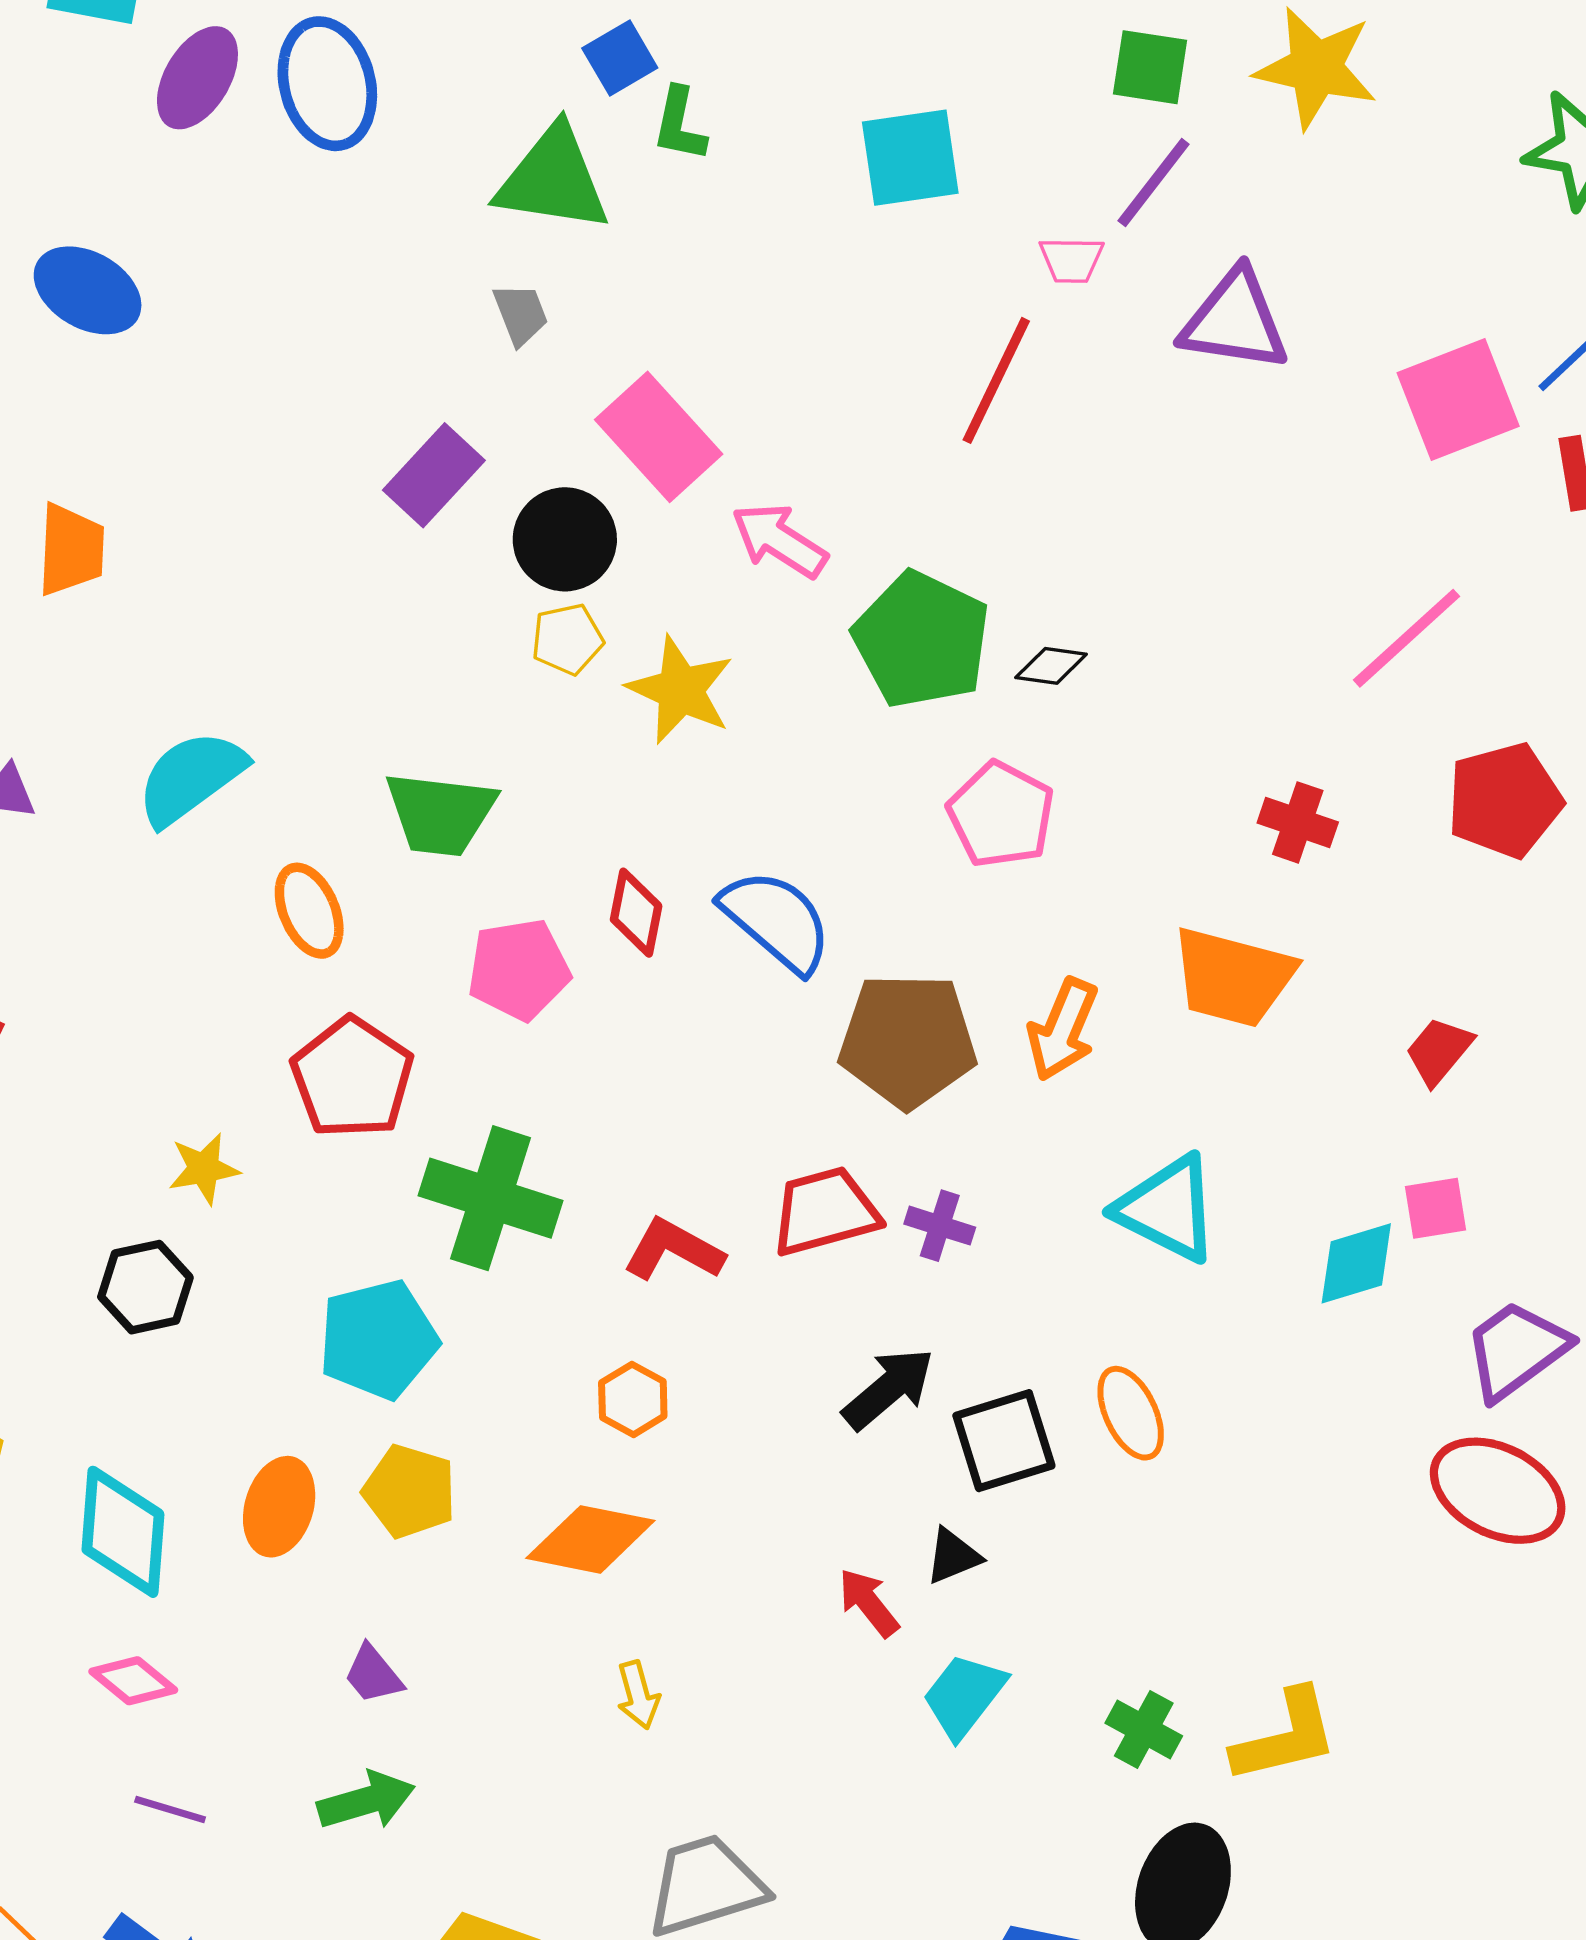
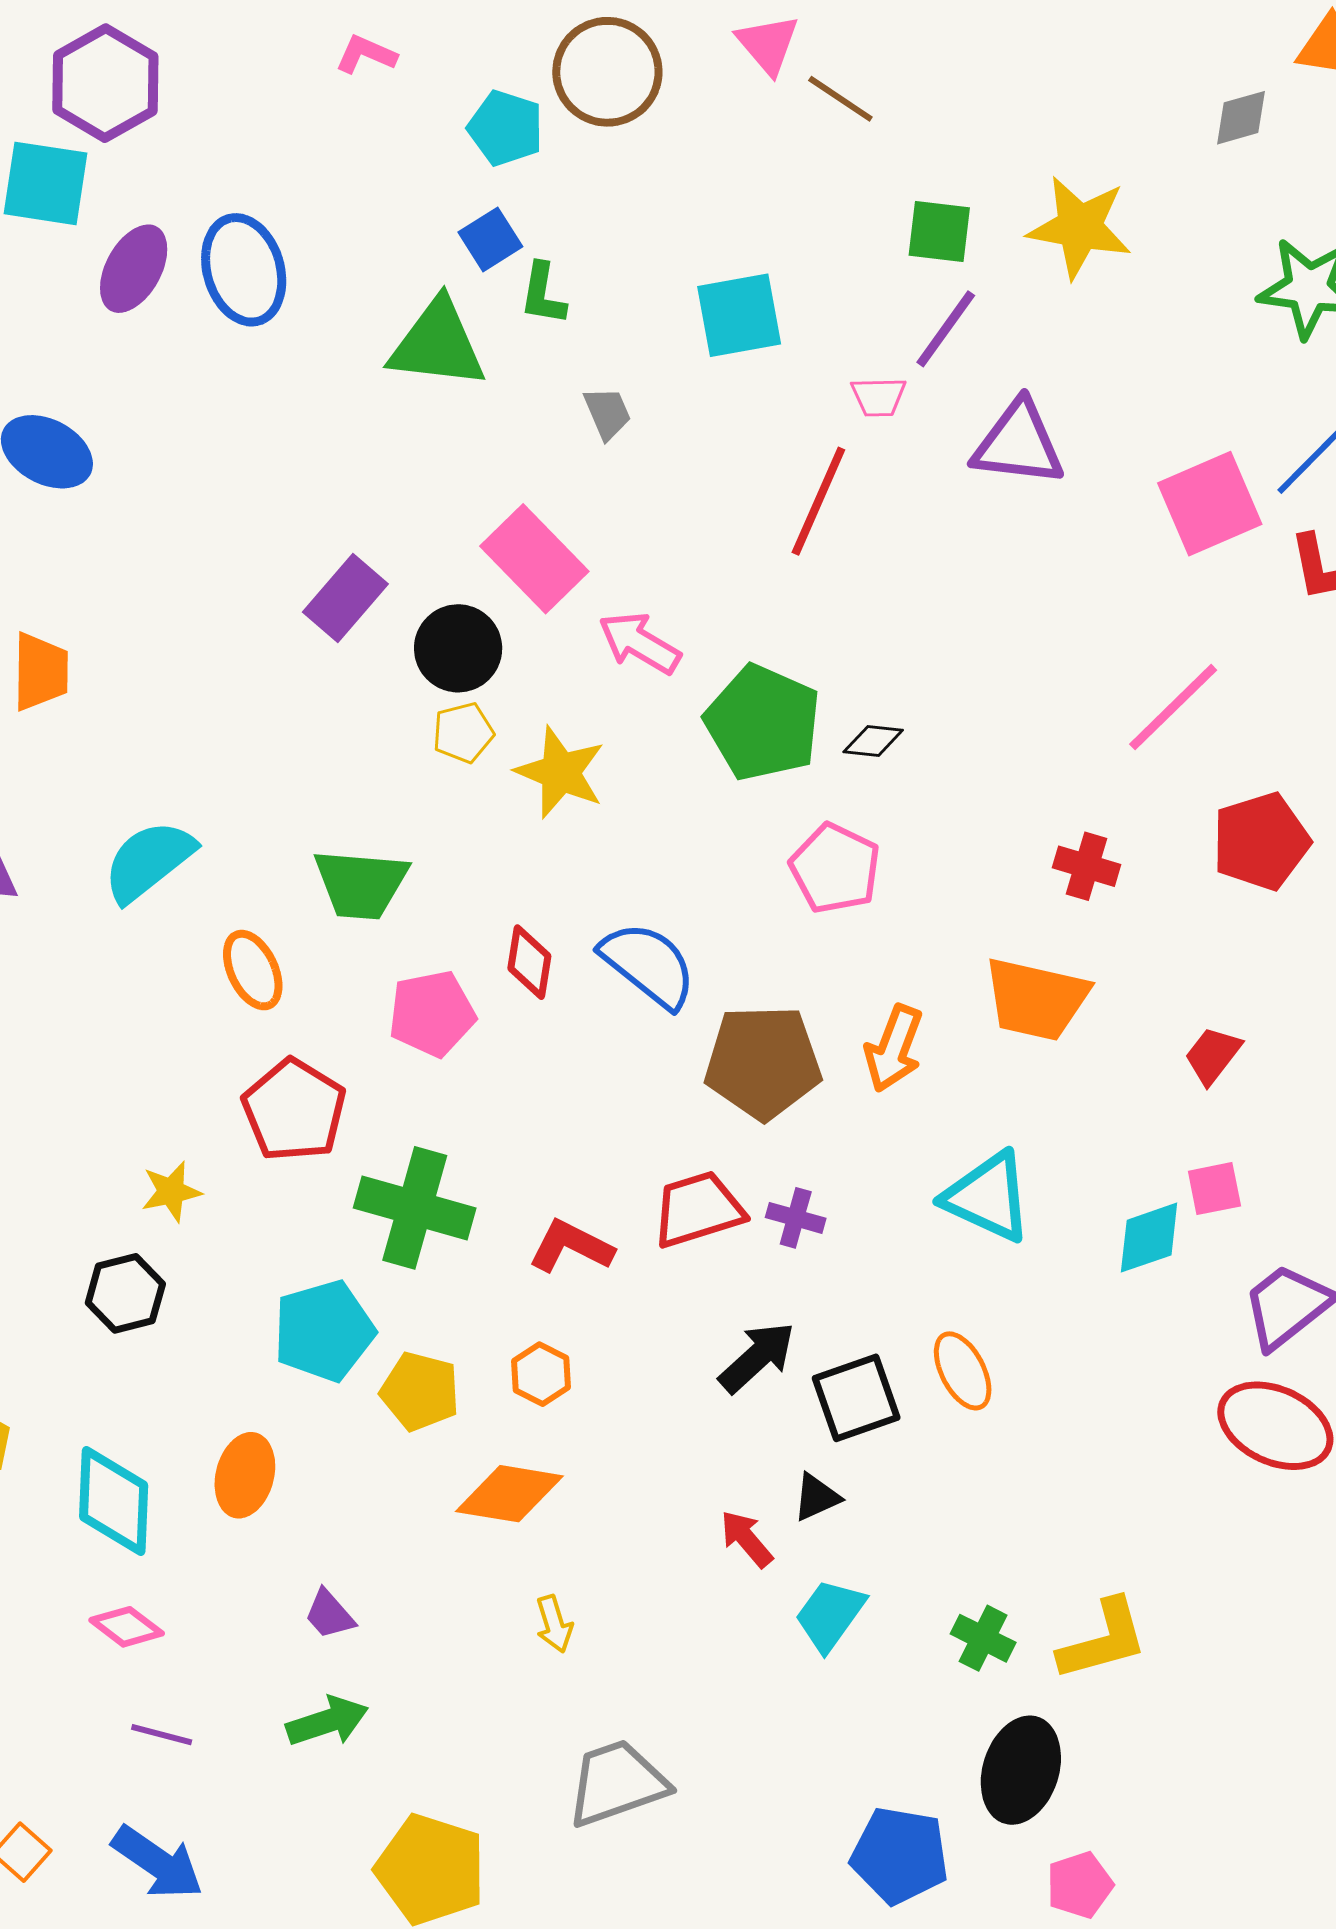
gray trapezoid: (521, 314) -> (607, 413), moved
yellow pentagon: (410, 1491) -> (420, 1391), moved

